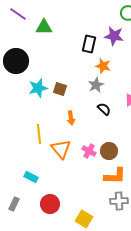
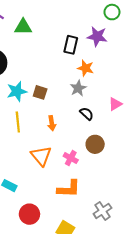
yellow line: (39, 134) -> (18, 122), moved
brown circle: (109, 151) -> (95, 144), moved
orange L-shape: (115, 176) -> (69, 189), moved
gray cross: (119, 201) -> (102, 211), turned -30

